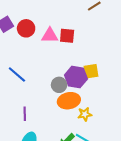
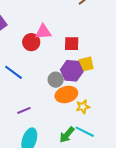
red circle: (26, 28) -> (31, 42), moved
red square: (67, 36) -> (72, 44), moved
purple line: (25, 114) -> (24, 110), turned 72

